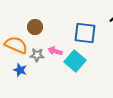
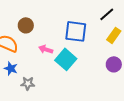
gray star: (37, 55) -> (28, 83), moved

